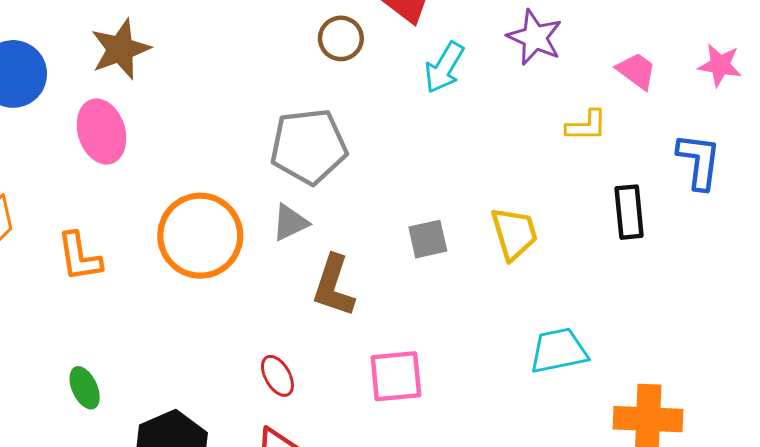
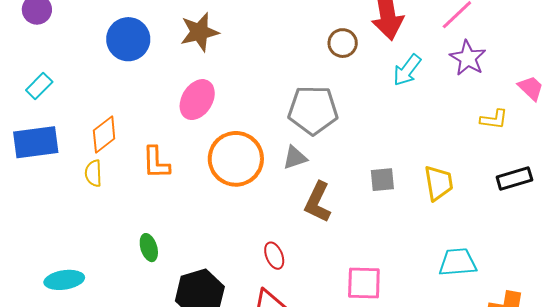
pink ellipse: (101, 132) -> (197, 100), moved, turned 42
black rectangle: (629, 212) -> (514, 179), turned 72
pink square: (396, 376) -> (364, 283), moved

